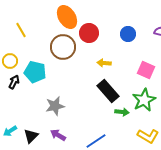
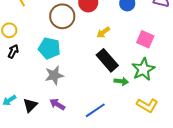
yellow arrow: (104, 63) -> (103, 32), turned -40
cyan pentagon: (35, 72) -> (49, 48), moved

